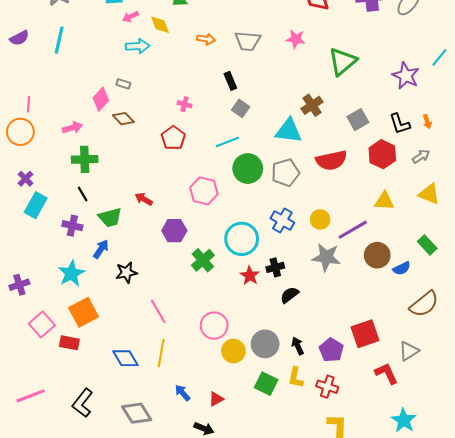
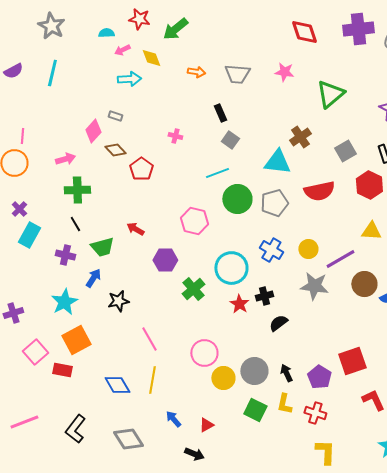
red pentagon: (173, 138) -> (141, 169), moved

